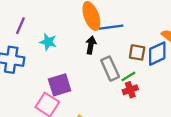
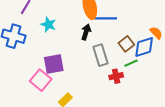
brown square: (137, 52) -> (126, 44), turned 35
green line: (128, 76) -> (131, 63), moved

